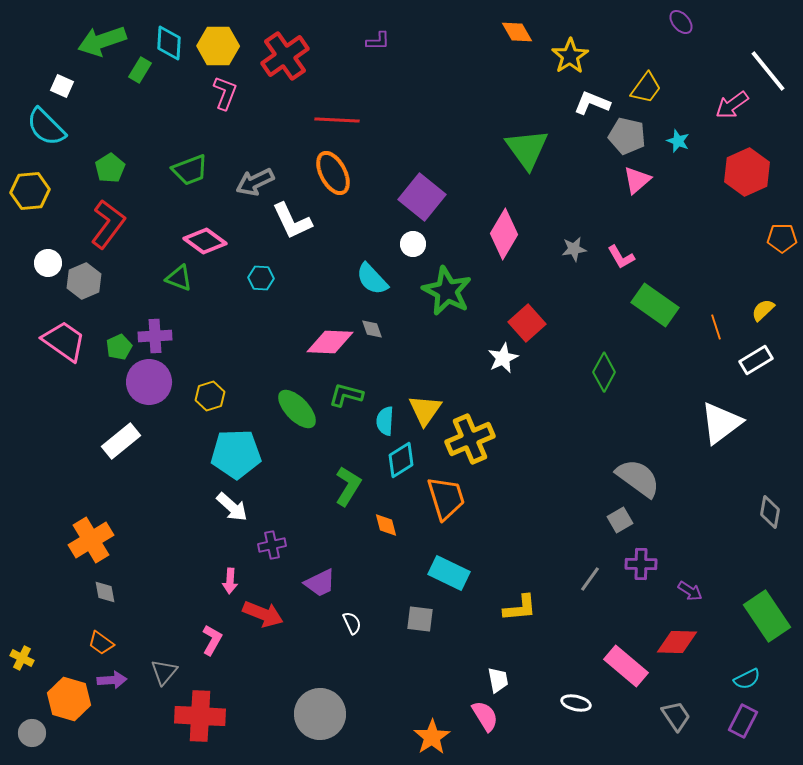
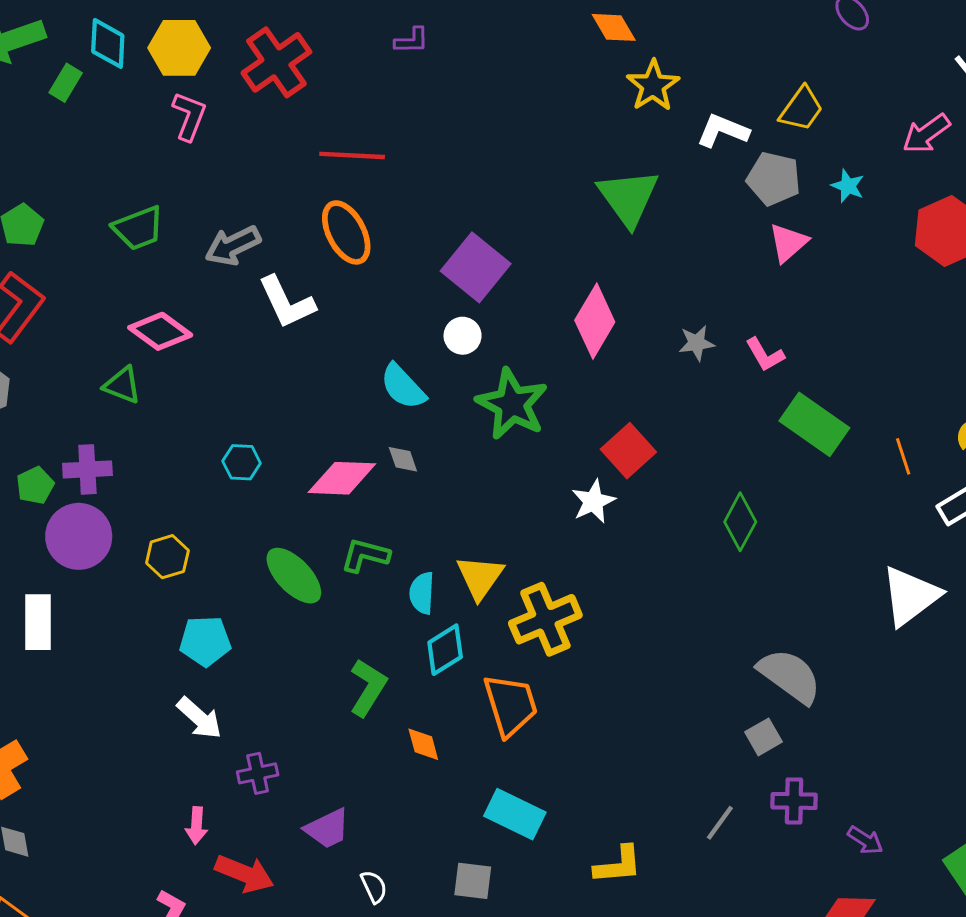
yellow star: (570, 56) -> (653, 86), moved
cyan hexagon: (261, 278) -> (242, 462), moved
white rectangle: (121, 441) -> (38, 622), turned -51
cyan pentagon: (236, 454) -> (205, 641), size x0.7

